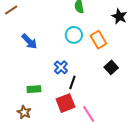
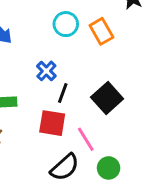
black square: (111, 67) -> (107, 98), moved, size x1.5
red square: (65, 103) -> (52, 123), turned 30

